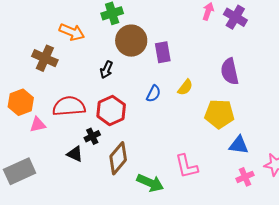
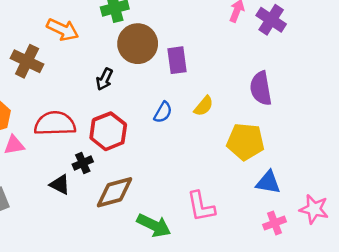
brown diamond: (118, 158) -> (114, 192), turned 32

